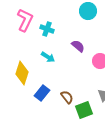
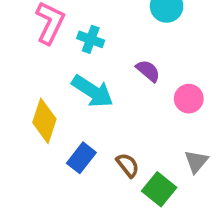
cyan arrow: (48, 57) -> (93, 91), size x1.6
green square: (84, 110) -> (159, 189), turned -30

